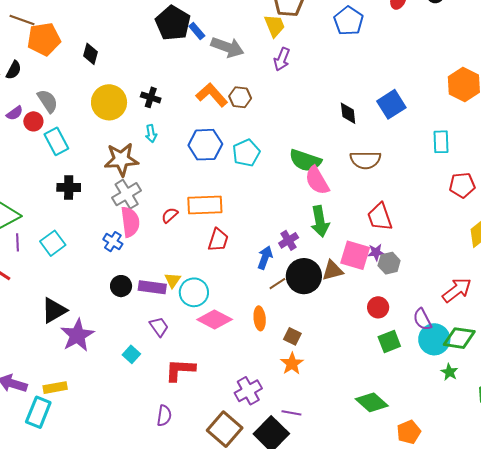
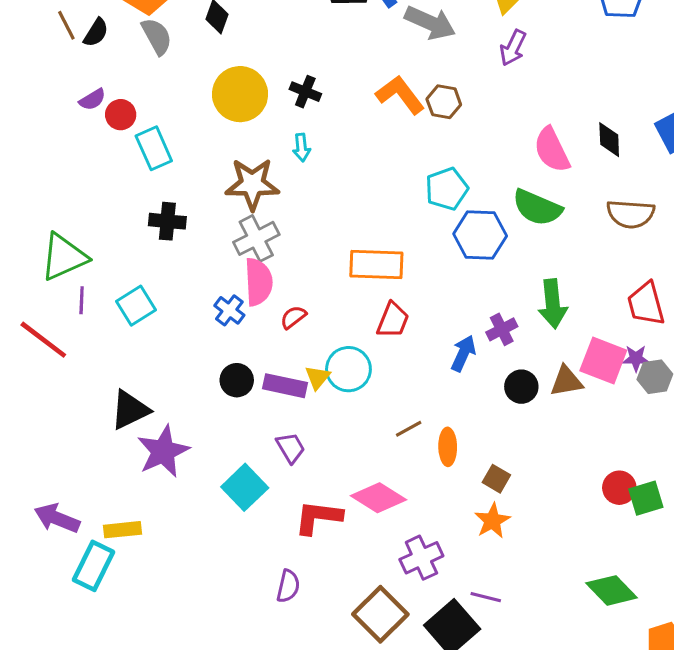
gray semicircle: (48, 101) -> (157, 36), moved
blue hexagon: (205, 145) -> (480, 235), moved
pink semicircle: (317, 180) -> (552, 150), moved
red semicircle: (170, 215) -> (293, 317), moved
black circle: (304, 276) -> (521, 387), size x0.6
brown line: (277, 284) -> (409, 429), moved
cyan circle: (194, 292) -> (348, 369), moved
red circle: (378, 307) -> (619, 488), moved
pink diamond: (215, 320) -> (379, 498), moved
cyan square: (131, 354) -> (245, 487), size x1.6

